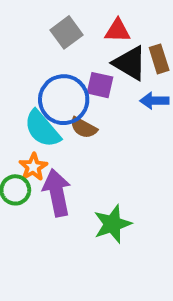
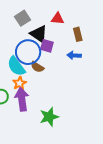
gray square: (66, 32) -> (23, 18), moved
black triangle: (130, 63) -> (39, 34), moved
orange star: (33, 167) -> (20, 83), moved

